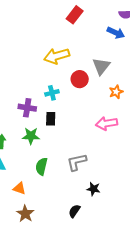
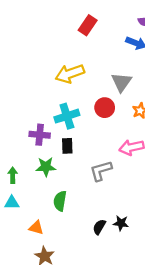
red circle: (80, 79) -> (105, 108), moved
cyan cross: (52, 93) -> (67, 116), size x1.5
gray L-shape: (77, 162) -> (101, 171), moved
black semicircle: (74, 211) -> (99, 227), moved

